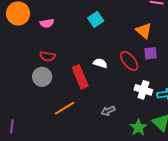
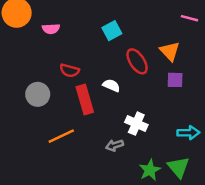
red semicircle: (48, 56) -> (70, 70), moved
red ellipse: (129, 61) -> (137, 61), moved
white cross: (143, 90) -> (136, 124), moved

